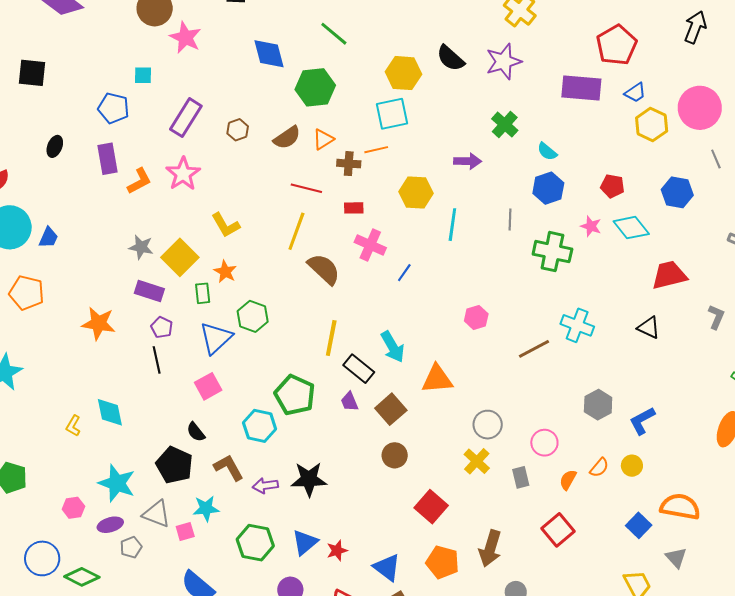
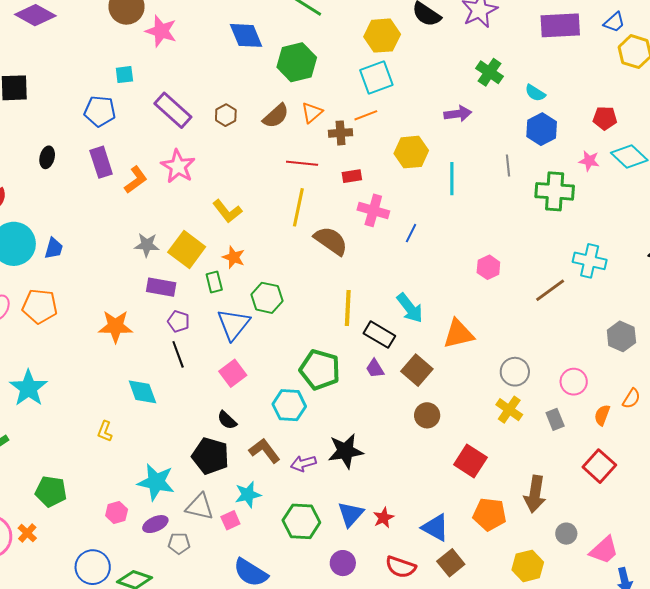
purple rectangle: (186, 118) -> (173, 110), turned -72
cyan diamond: (110, 412) -> (142, 392), moved
gray pentagon: (131, 547) -> (179, 543), turned 30

